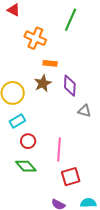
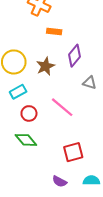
brown star: (43, 83) -> (45, 66), moved
purple diamond: (70, 86) -> (75, 56), turned 35
pink line: (59, 150) -> (62, 107), moved, turned -55

